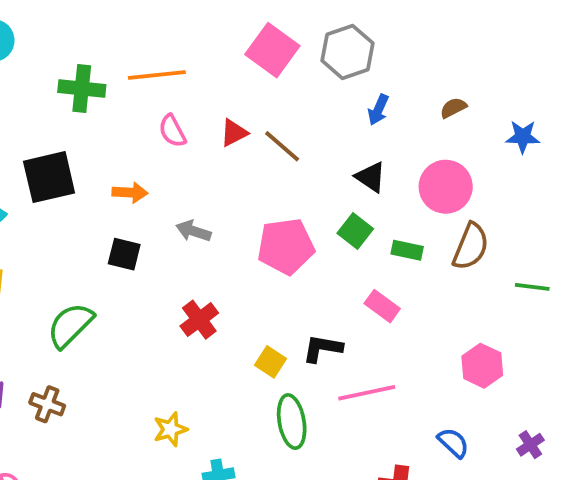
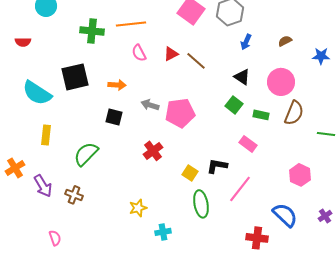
pink pentagon: (286, 246) -> (180, 113), moved
pink line: (367, 393) -> (240, 189), turned -40
blue semicircle: (453, 443) -> (285, 215), size x1.5

